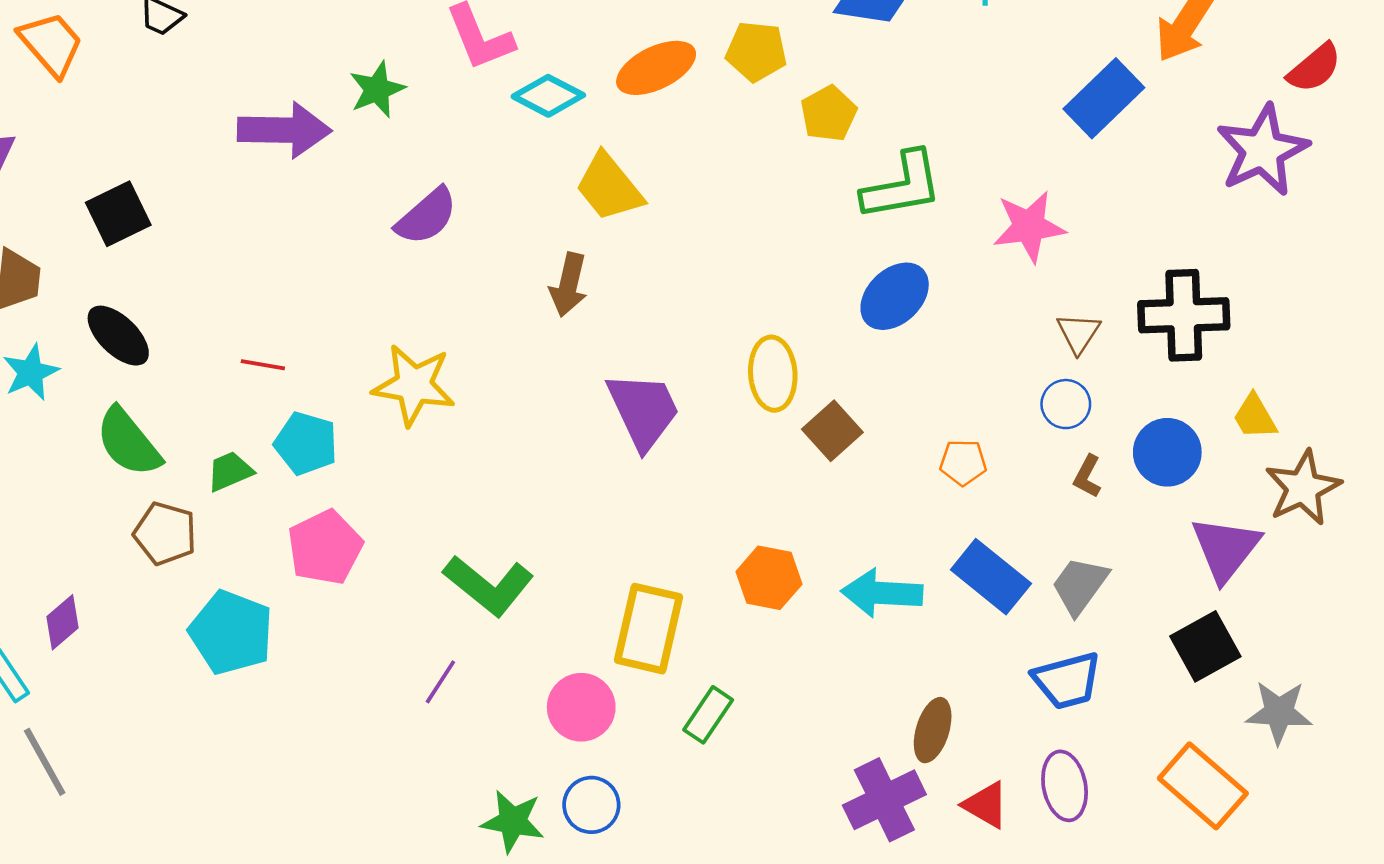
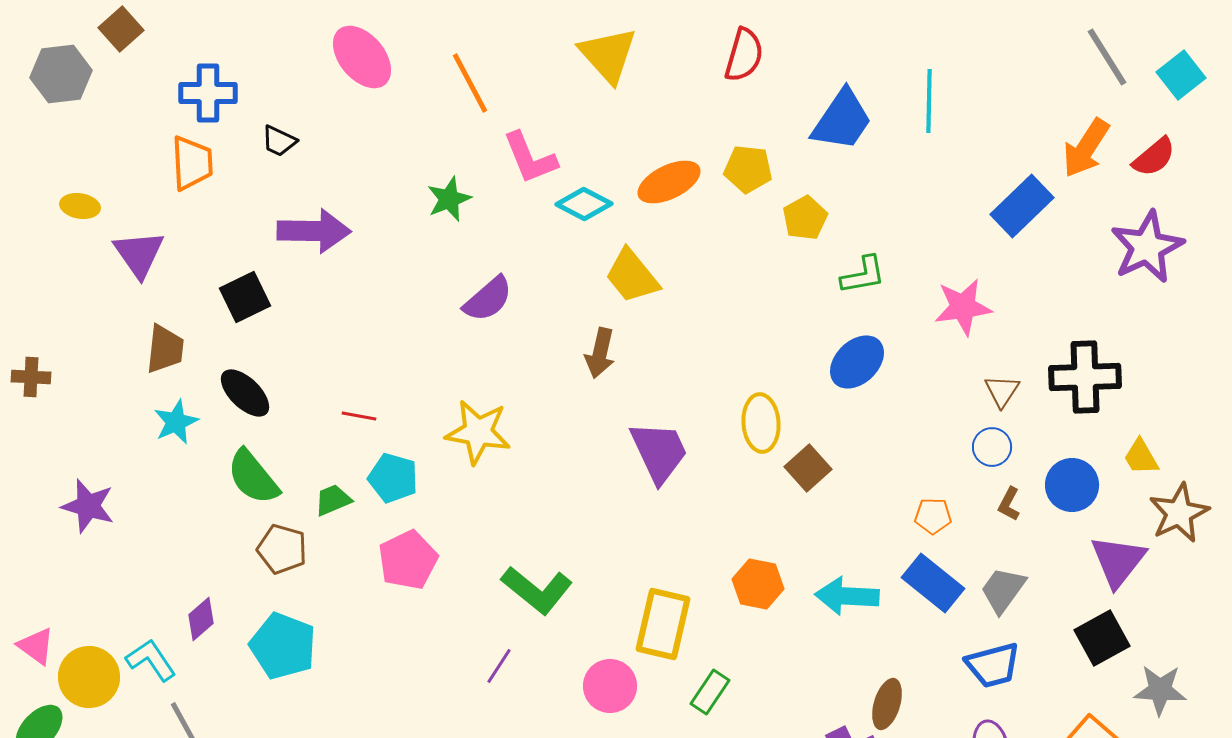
orange trapezoid: (51, 44) -> (192, 163), turned 38
red semicircle: (1314, 68) -> (1154, 157), moved
purple arrow: (284, 130) -> (314, 231), moved
green L-shape: (902, 186) -> (863, 275), size x0.7
orange pentagon: (963, 462) -> (933, 516), moved
cyan pentagon: (231, 632) -> (283, 646), moved

